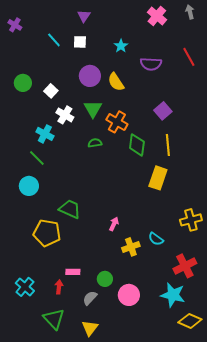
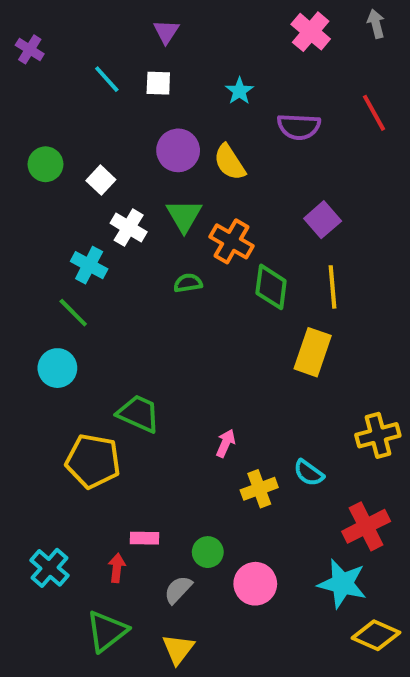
green triangle: (54, 319) -> (107, 631), turned 35

